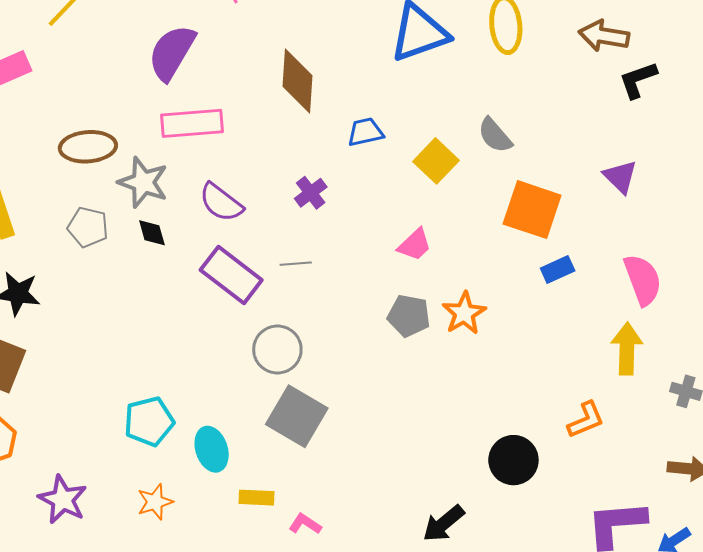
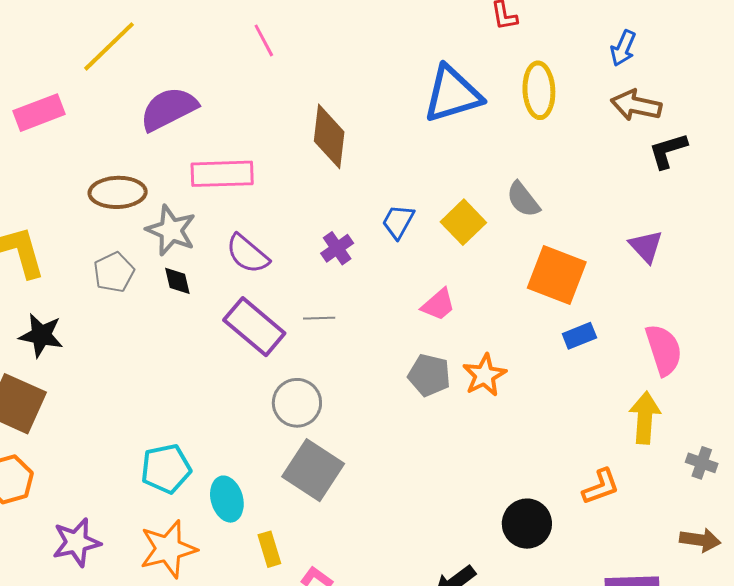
purple semicircle: (172, 53) -> (169, 109), moved, turned 30
blue trapezoid: (365, 132) -> (398, 222), moved, turned -51
gray pentagon: (88, 227) -> (114, 272), turned 30
yellow rectangle: (256, 498) -> (269, 549), turned 68
purple star: (63, 499) -> (76, 542), turned 30
orange star: (155, 502) -> (168, 549), size x1.6

